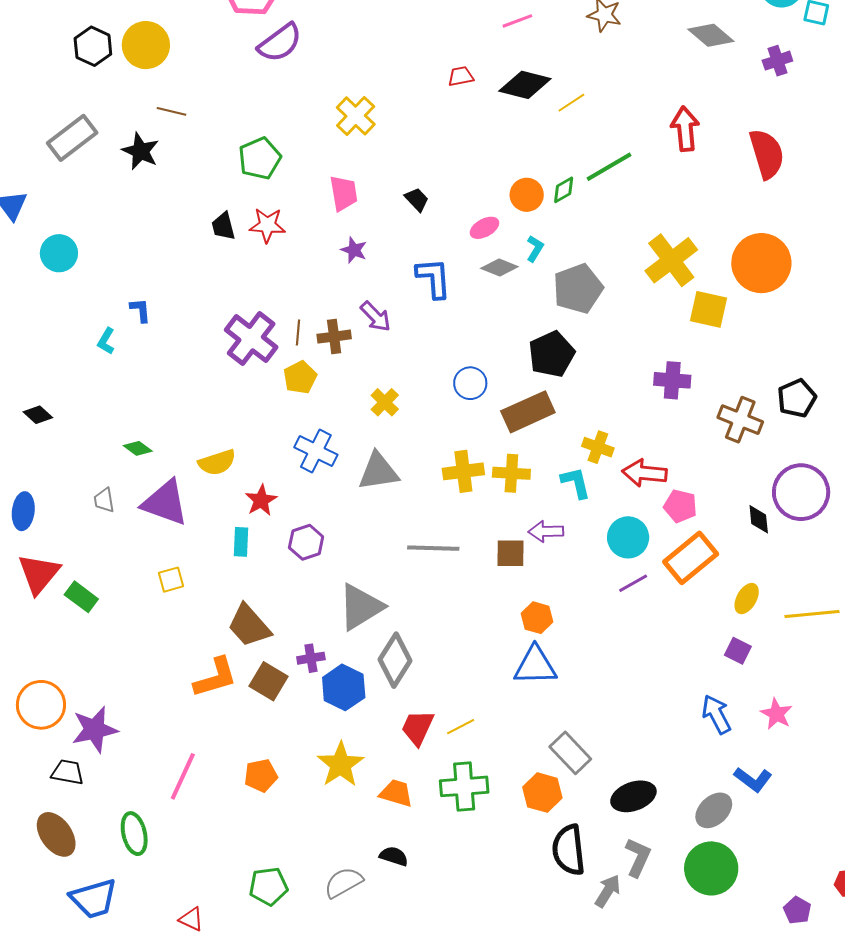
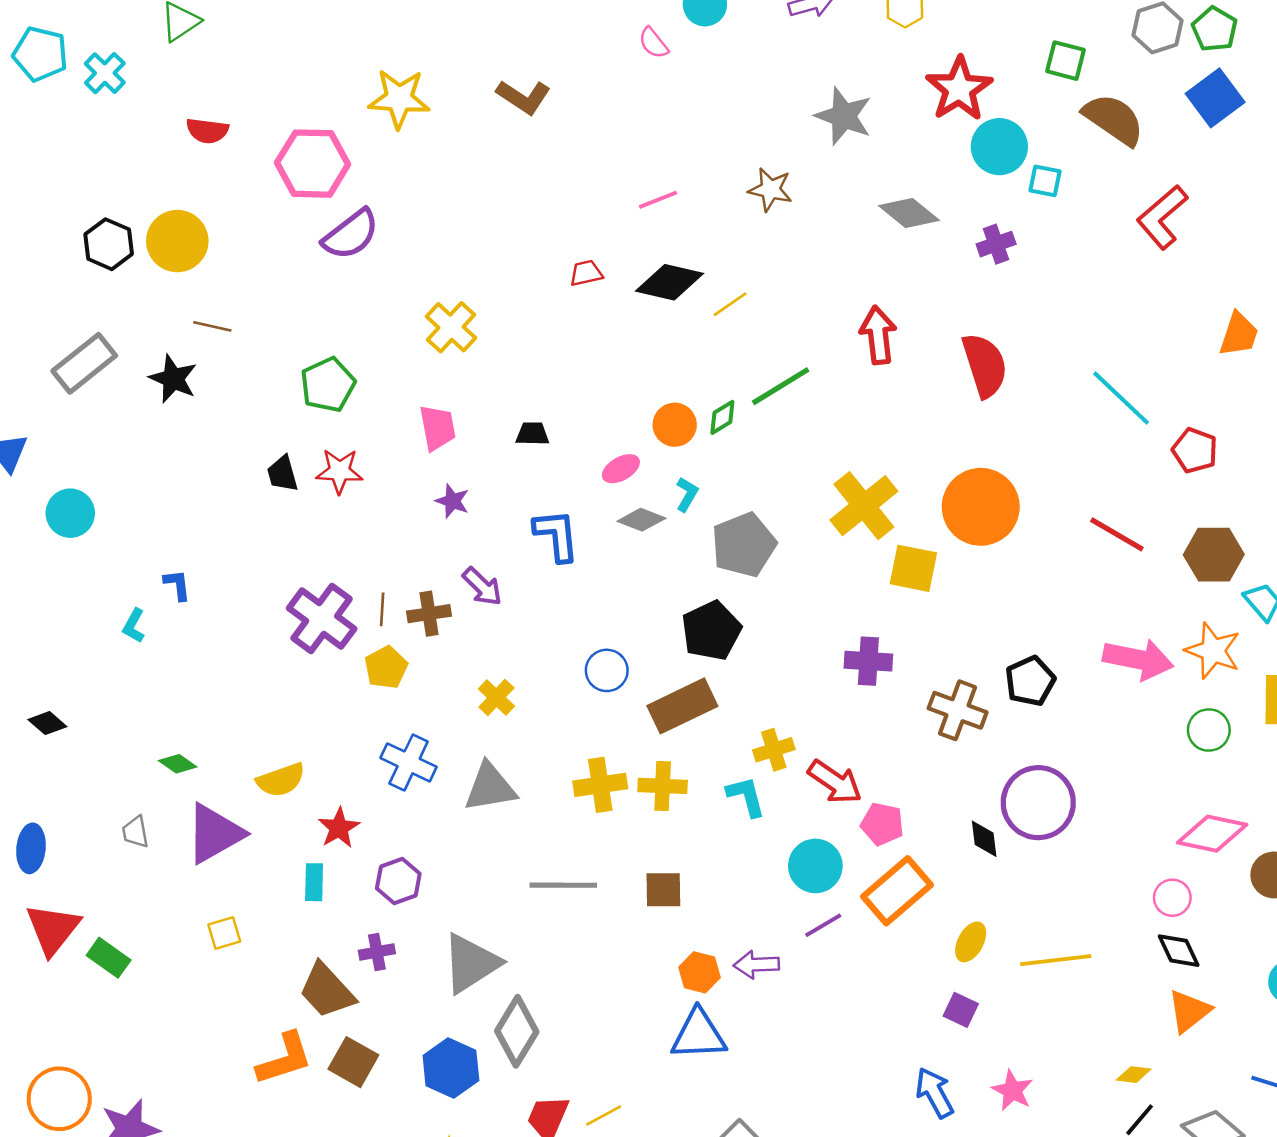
black trapezoid: (417, 199) -> (532, 434), turned -44
yellow cross: (598, 447) -> (774, 750), turned -36
red arrow: (645, 473) -> (835, 782), turned -150
purple triangle: (165, 503) -> (215, 834), turned -48
purple arrow: (546, 531) -> (756, 965), moved
purple cross: (311, 658) -> (377, 952), moved

